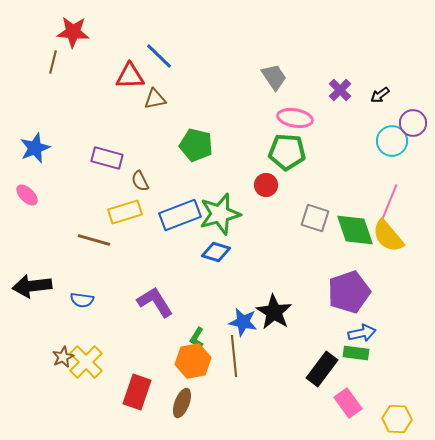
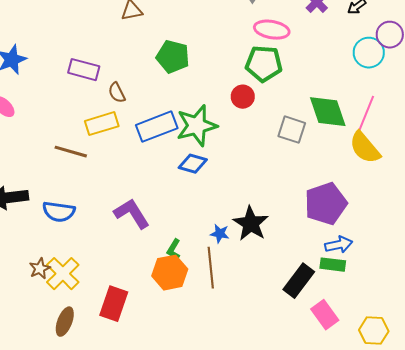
green diamond: (355, 230) -> (328, 112), moved
blue semicircle: (82, 300) -> (59, 212), size x1.4
blue star: (243, 322) -> (220, 234), size x0.7
brown ellipse: (182, 403) -> (65, 322), moved

